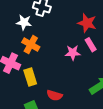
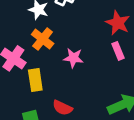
pink star: (73, 53) -> (73, 58), moved

